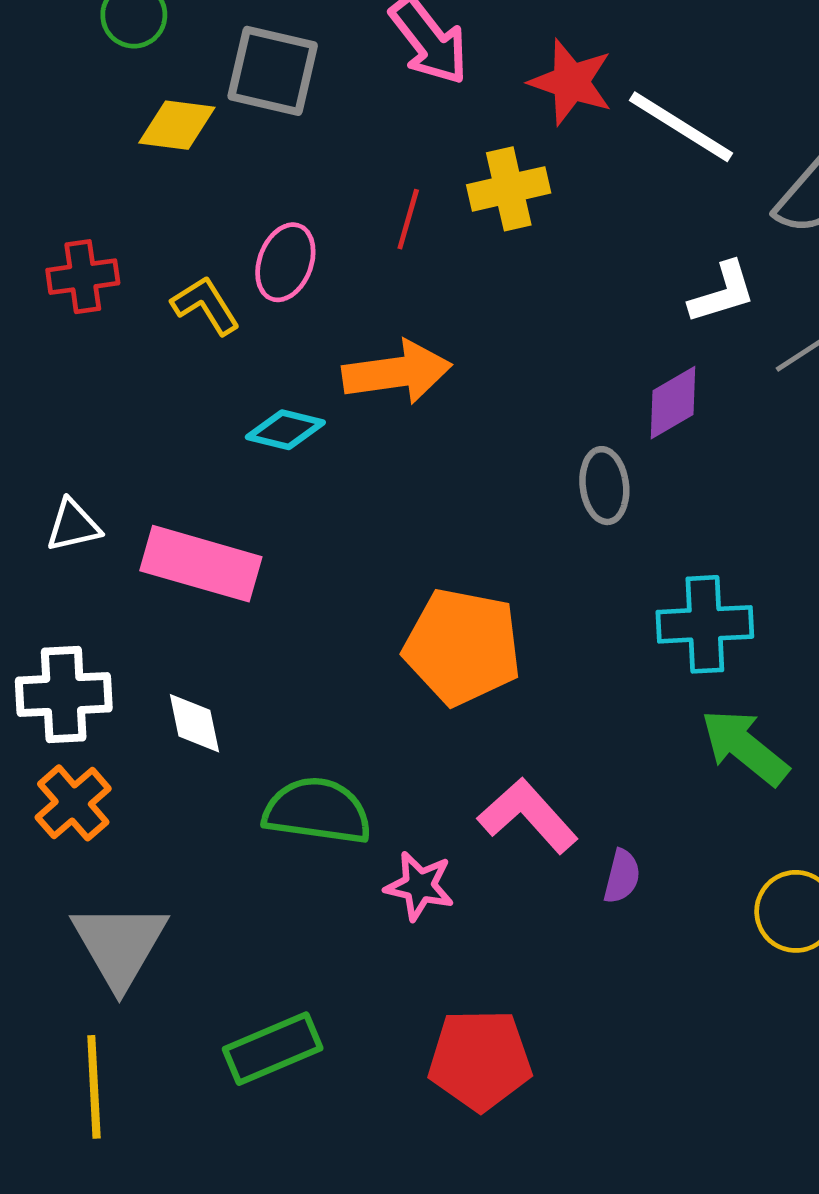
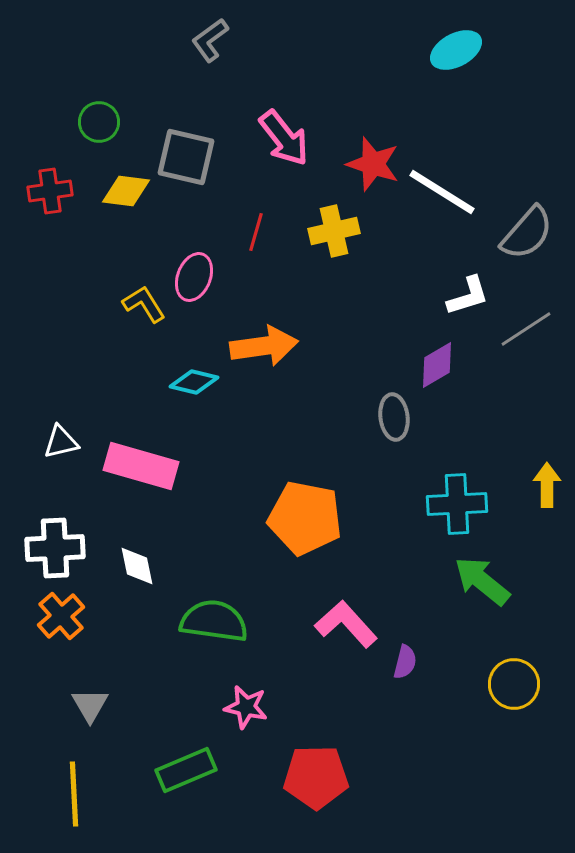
red line: (408, 219) -> (256, 232), moved
red cross: (83, 277) -> (50, 191), moved
pink star: (419, 886) -> (246, 707), moved
gray triangle: (119, 945) -> (90, 705), size x0.6

